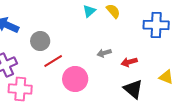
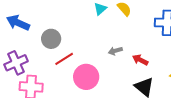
red arrow: (129, 62) -> (140, 60), turned 42

